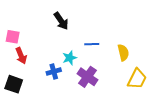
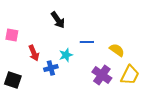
yellow semicircle: (123, 53) -> (117, 50), turned -42
red arrow: (21, 56) -> (34, 53), moved
purple cross: (87, 77) -> (102, 75), moved

